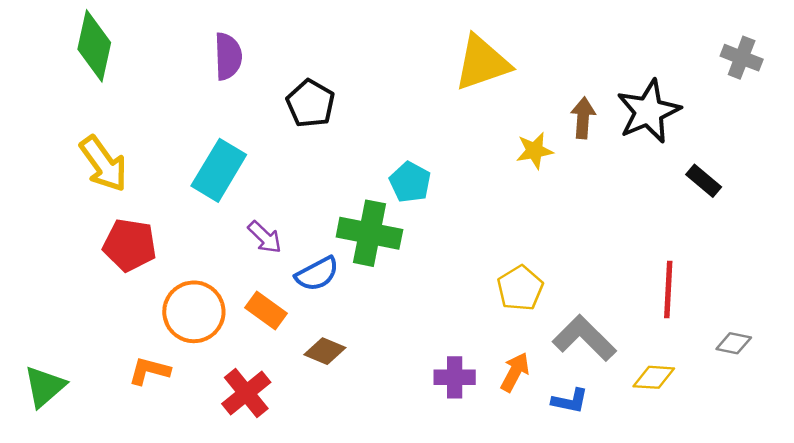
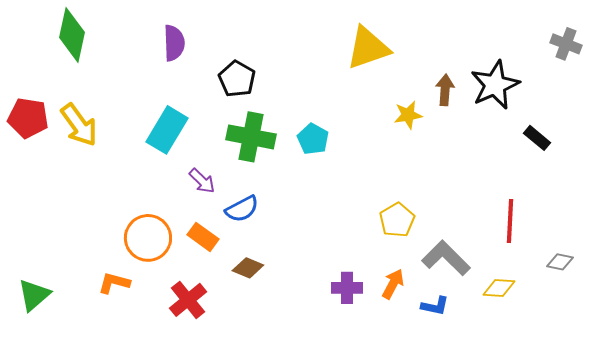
green cross: (369, 233) -> (251, 137), moved
red pentagon: (130, 245) -> (28, 118), moved

